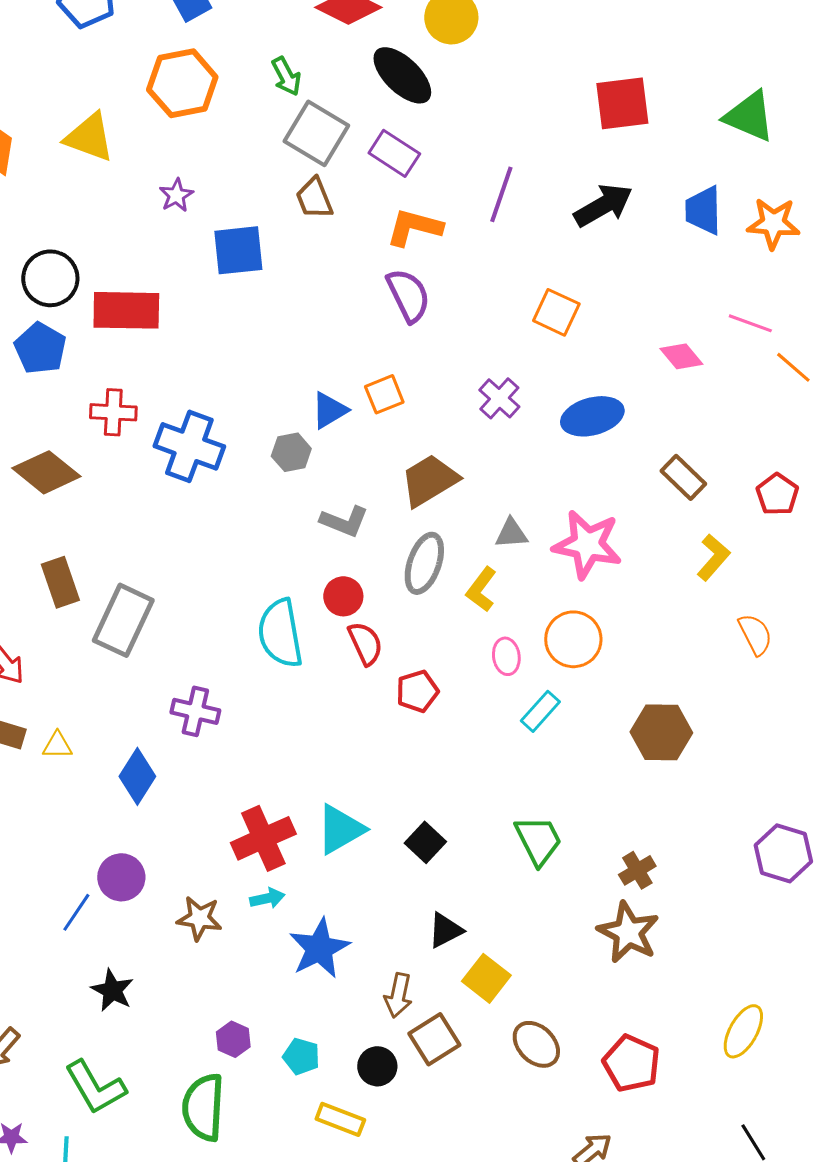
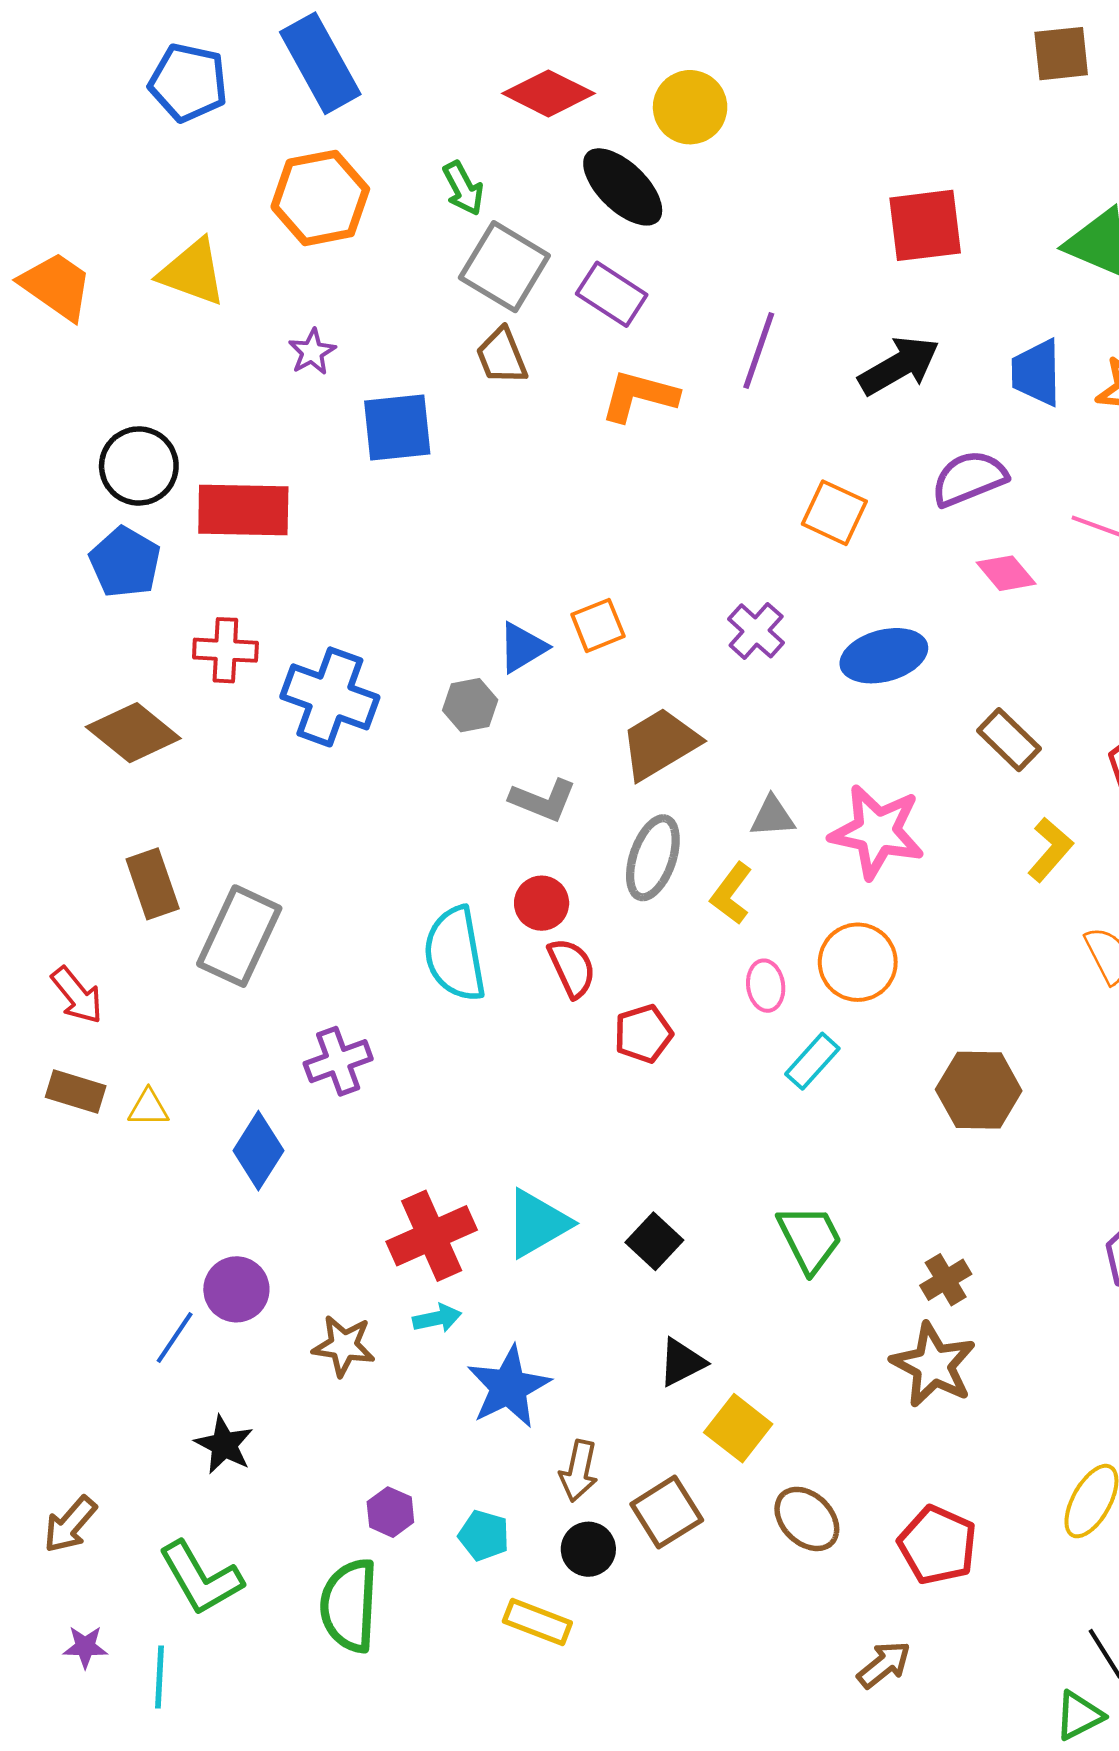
purple semicircle: (408, 295) -> (969, 478), moved, turned -86
purple cross: (195, 711) -> (338, 1061), turned -33
brown arrow: (398, 995) -> (579, 1471), moved

